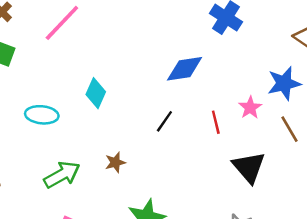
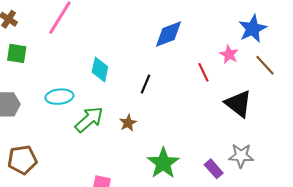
black line: (164, 121) -> (145, 84), moved
green arrow: (62, 175) -> (89, 120), moved

